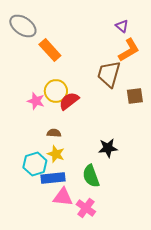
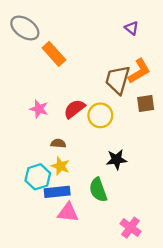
orange L-shape: (129, 50) -> (139, 71), moved
yellow circle: (56, 91) -> (100, 115), moved
pink cross: (86, 208) -> (131, 228), moved

